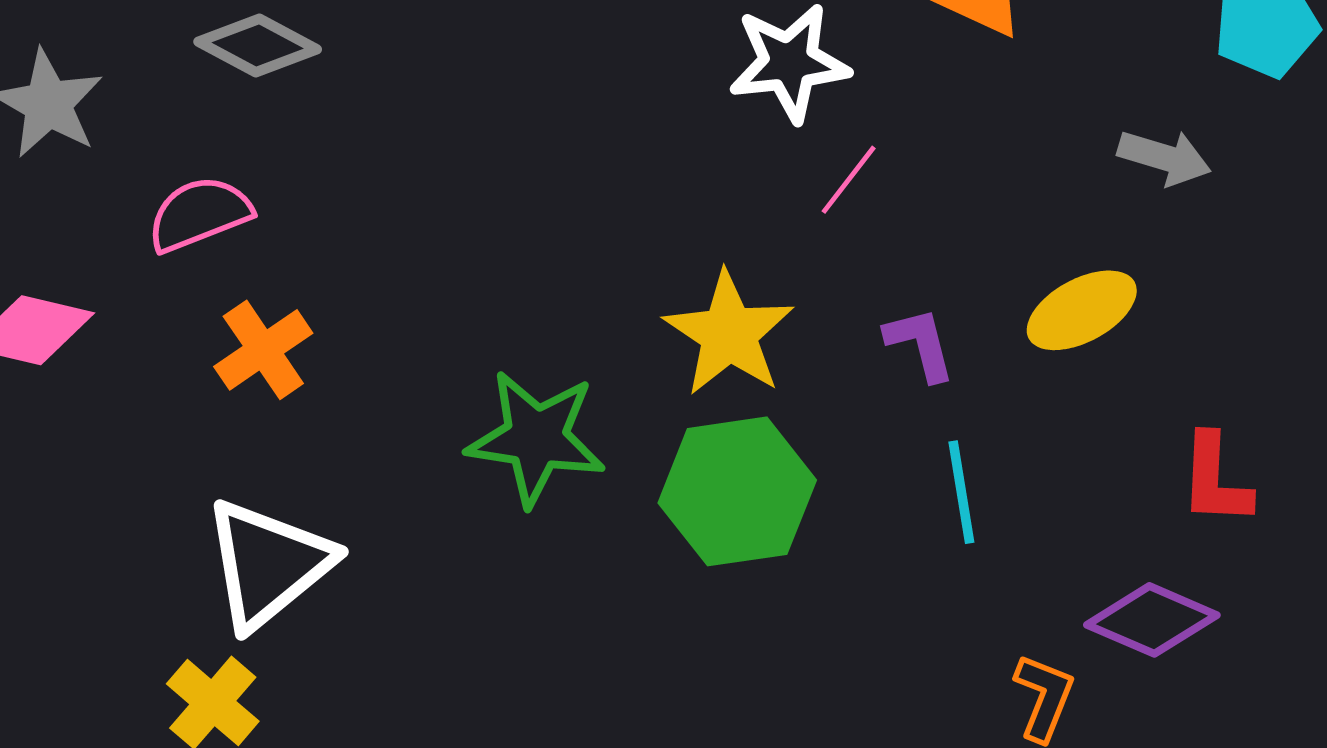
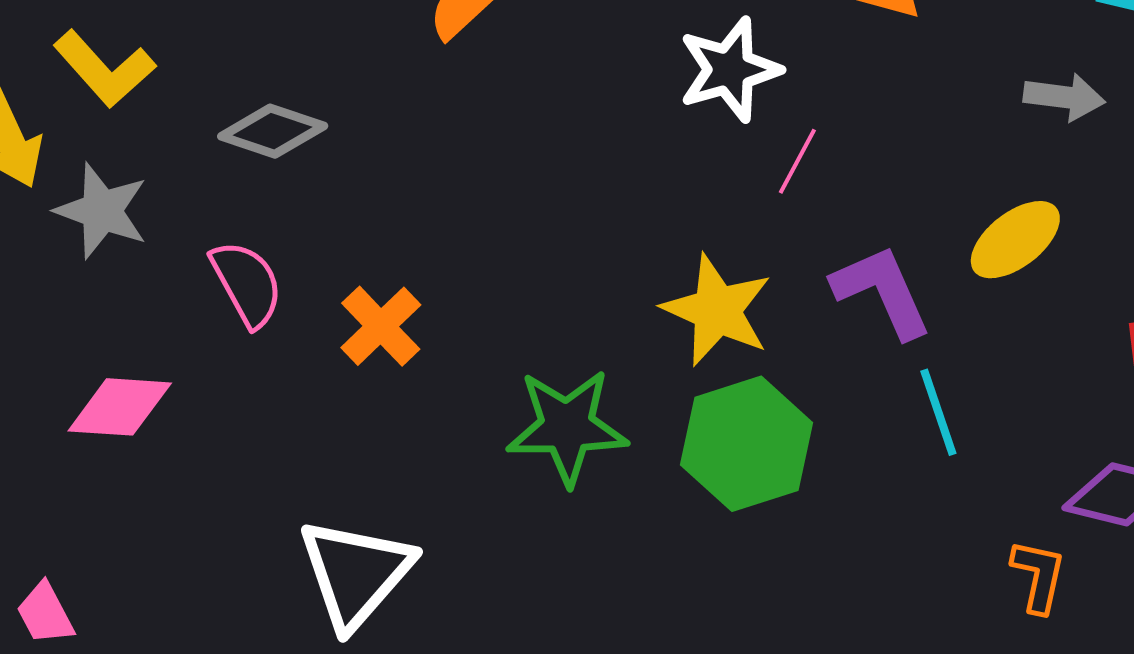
pink semicircle: (199, 214) -> (247, 284), turned 92
purple L-shape: (920, 344) -> (882, 291), size x1.5
orange cross: (263, 350) -> (381, 326), moved

